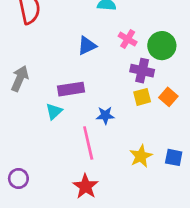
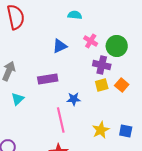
cyan triangle: (54, 111) -> (18, 99), moved

